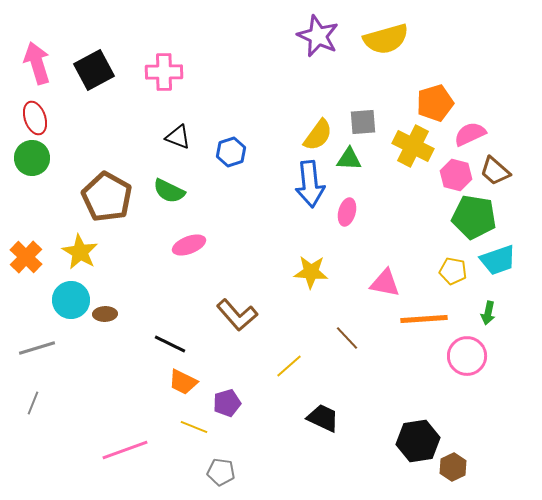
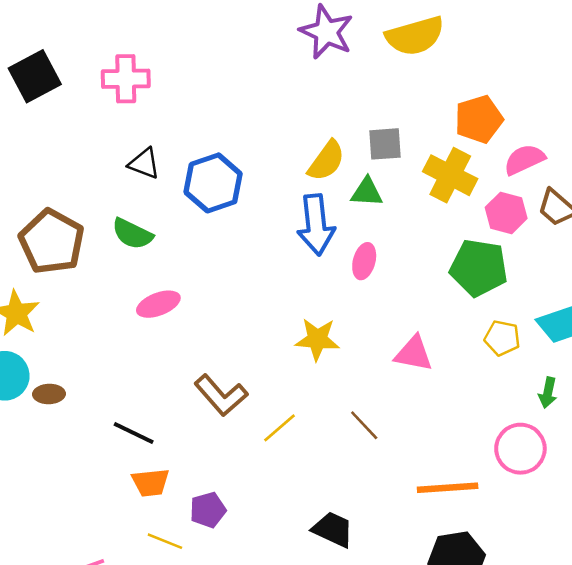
blue hexagon: (231, 152) -> (213, 183), size x1.5
green pentagon: (474, 217) -> (479, 268), moved
orange line: (424, 319) -> (448, 488), moved
yellow line: (289, 366) -> (280, 428), moved
orange trapezoid: (183, 382) -> (151, 483), turned -32

